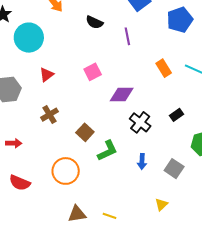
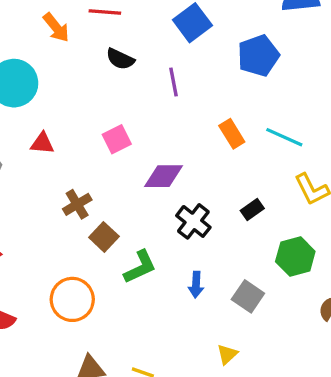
red triangle: (47, 75) -> (42, 143), turned 42
brown cross: (49, 115) -> (77, 204), moved

